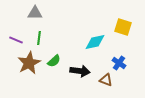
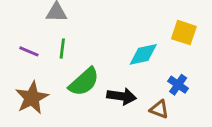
green semicircle: (54, 61) -> (84, 82), size x1.6
brown star: (29, 63) -> (32, 98), moved

